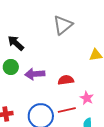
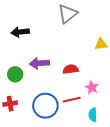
black arrow: (16, 43) -> (20, 32), turned -48
green circle: (11, 67) -> (15, 74), moved

